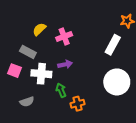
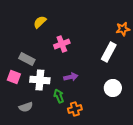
yellow semicircle: (39, 29) -> (40, 22), moved
purple arrow: (65, 64) -> (71, 77), moved
white circle: (117, 82) -> (113, 88), size x0.7

